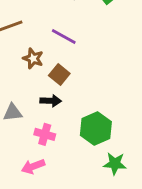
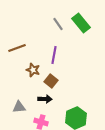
purple line: (64, 37) -> (54, 55), turned 72

